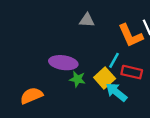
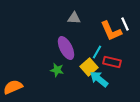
purple ellipse: (63, 63) -> (66, 48), moved, turned 55
green star: (77, 79) -> (57, 70), moved
orange semicircle: (31, 96) -> (13, 87), moved

